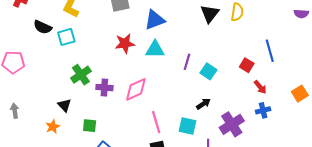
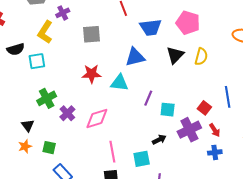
blue triangle: (155, 20) -> (135, 57), moved
black semicircle: (43, 27) -> (16, 49), turned -48
cyan square: (208, 71) -> (168, 110), turned -35
purple cross: (104, 88) -> (67, 113), turned 35
purple cross: (232, 124) -> (189, 130), moved
cyan square: (187, 126) -> (142, 159), turned -30
orange star: (53, 127) -> (25, 146), moved

